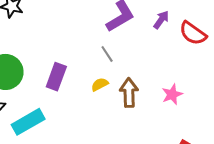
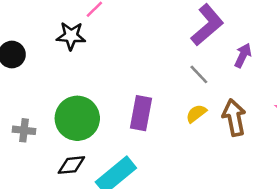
purple arrow: (161, 20) -> (243, 55), moved

